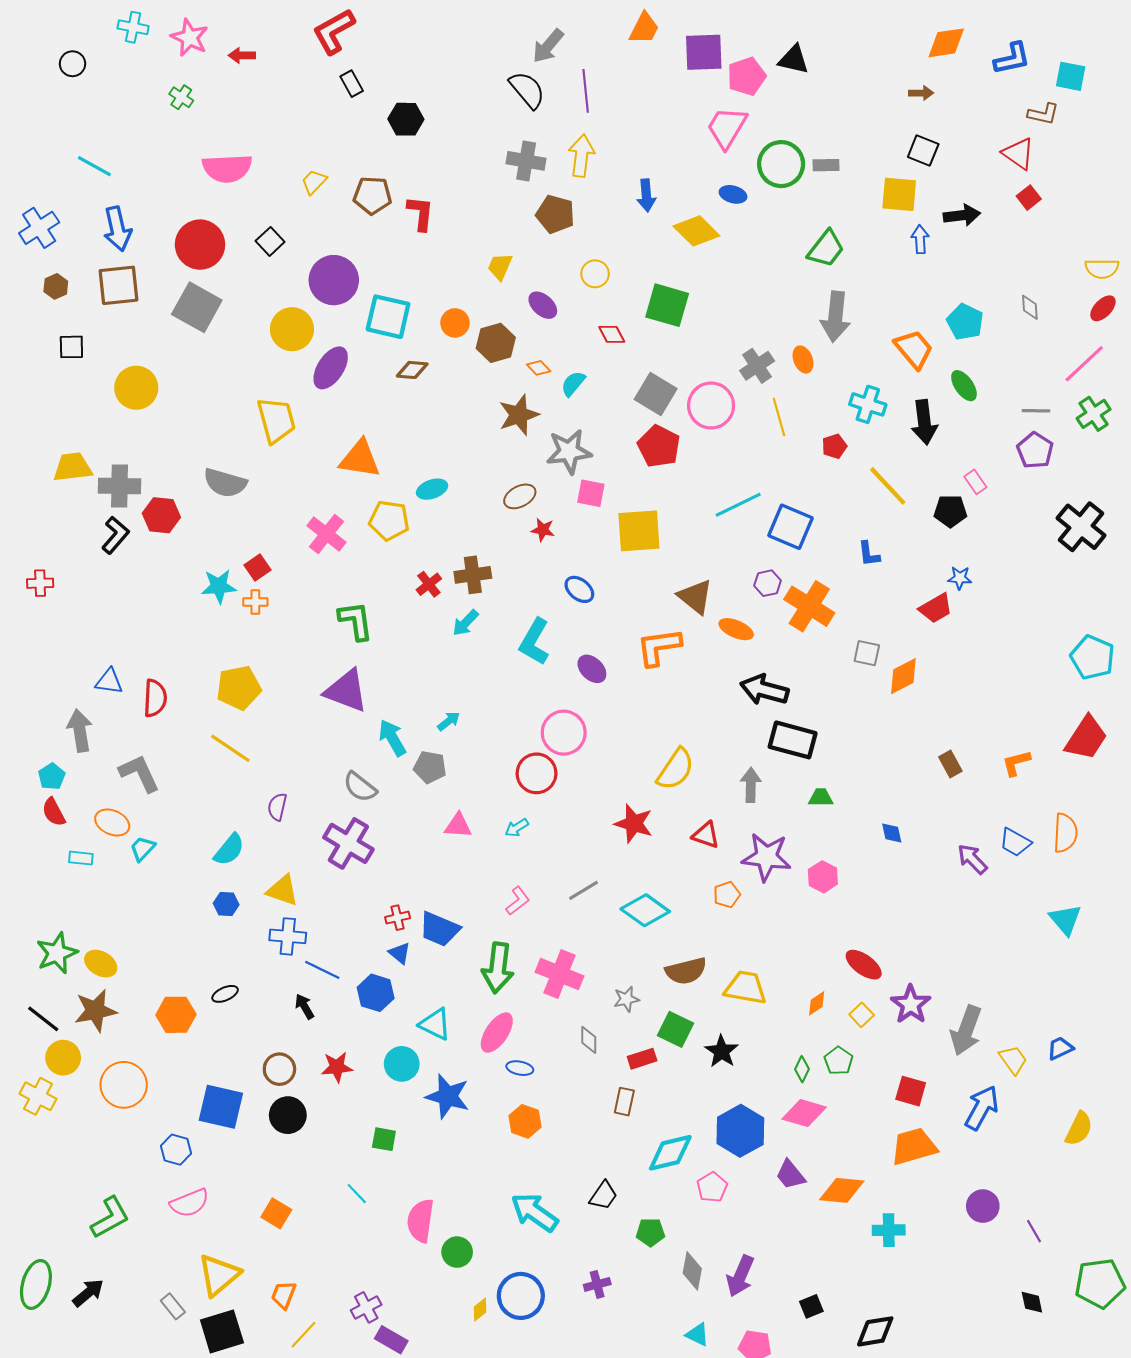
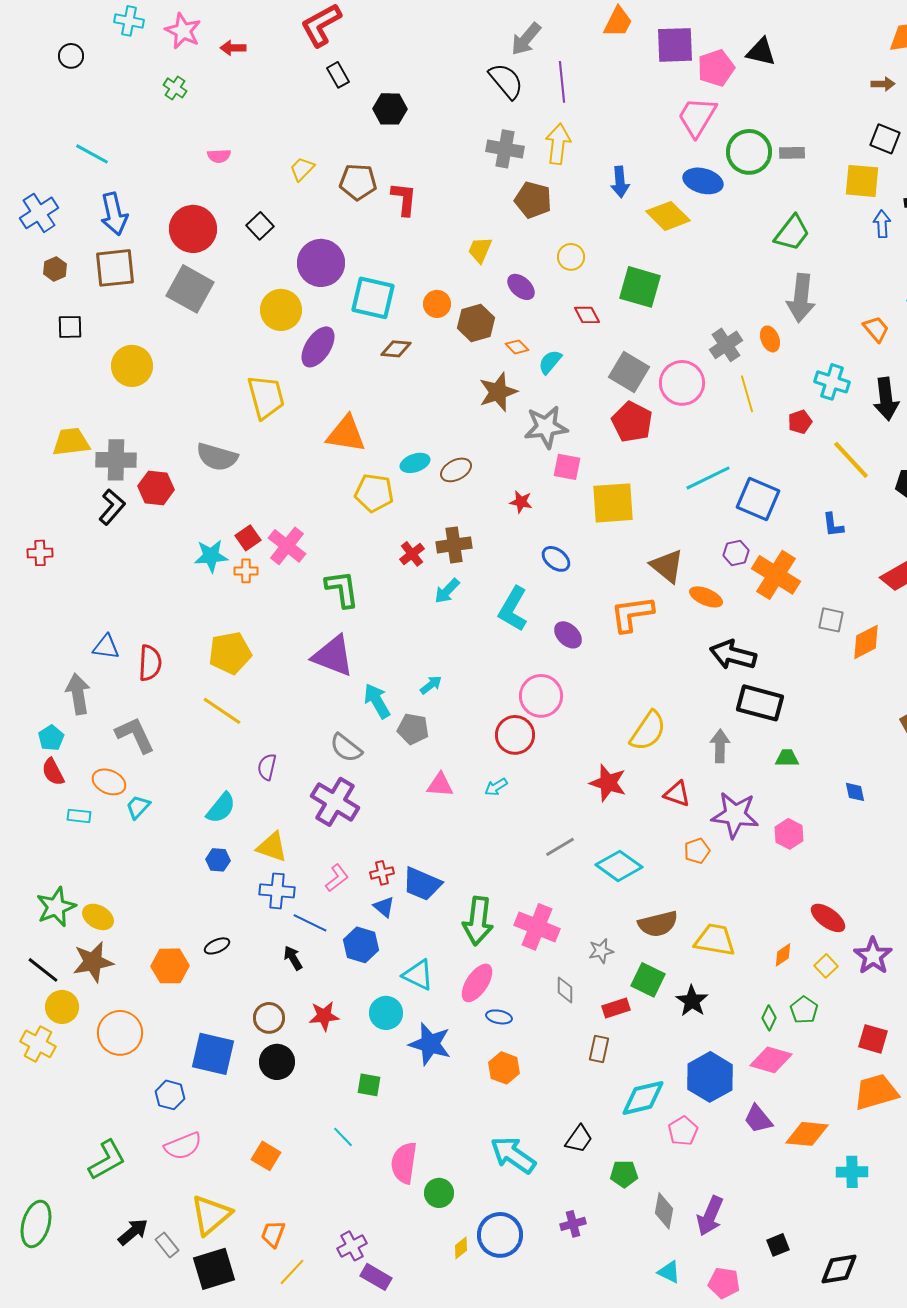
pink semicircle: (227, 168) -> (219, 156), size x0.5
blue ellipse: (733, 194) -> (703, 181), size x1.5
orange trapezoid: (914, 349) -> (876, 329), size x0.7
brown ellipse: (520, 496) -> (456, 470), moved
pink cross: (326, 534) -> (287, 546), moved
pink L-shape: (518, 901) -> (337, 878), moved
black arrow: (88, 1293) -> (133, 1232), moved

